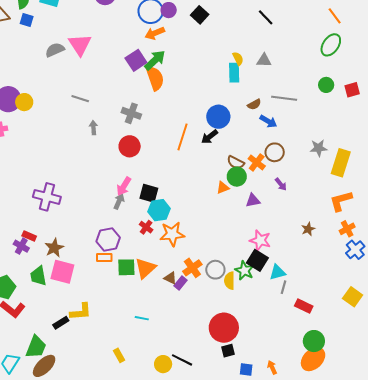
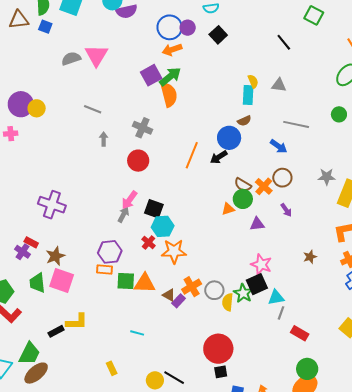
brown semicircle: (254, 104) -> (244, 121), moved
black square: (257, 260) -> (257, 284), turned 30
orange triangle: (145, 268) -> (145, 283), turned 40

